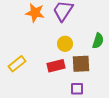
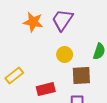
red rectangle: (56, 66) -> (46, 89), moved

